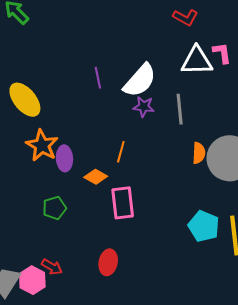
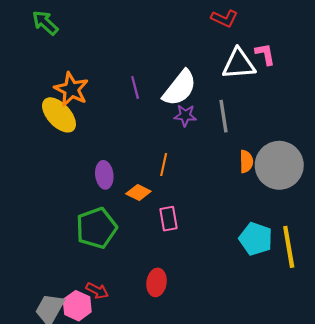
orange star: (42, 145) -> (71, 89), moved
pink rectangle: (123, 203) -> (168, 219), size x0.7
green pentagon: (54, 208) -> (96, 228), size x1.6

